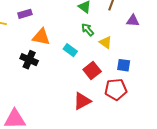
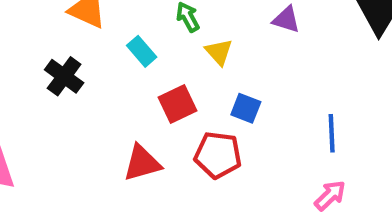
black cross: (29, 60) -> (64, 76), moved

